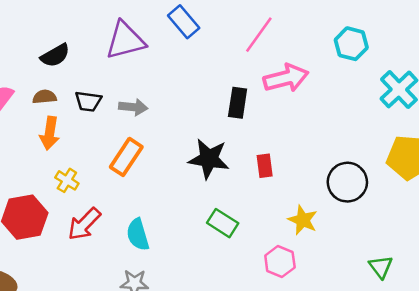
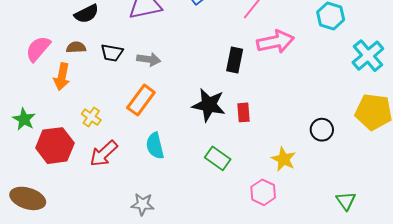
orange arrow: (50, 133) -> (62, 77), moved
red rectangle: (265, 166) -> (244, 112), moved
black circle: (347, 182) -> (322, 130), size x0.7
cyan semicircle: (138, 235) -> (155, 146), moved

